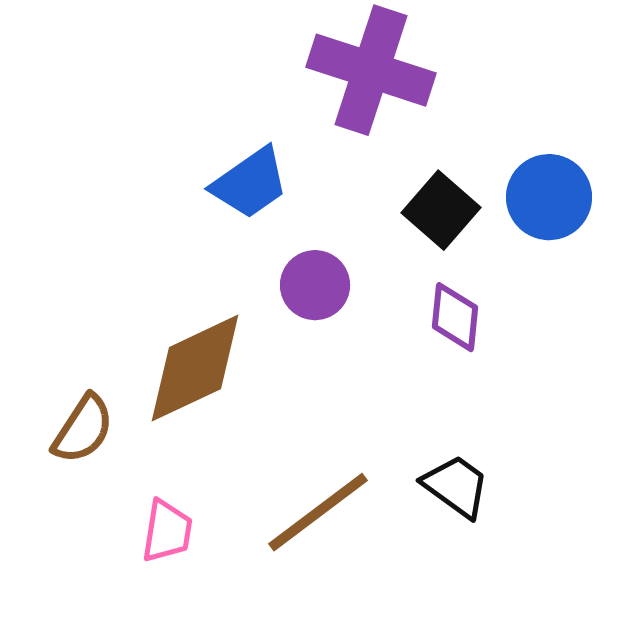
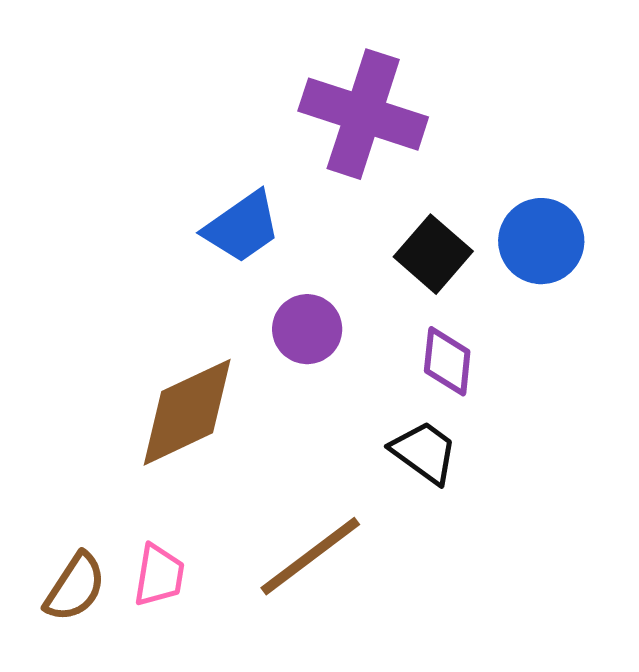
brown semicircle: (83, 429) -> (75, 587), moved
black trapezoid: (456, 486) -> (424, 452), moved

